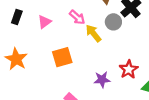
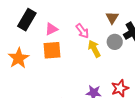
black rectangle: (17, 17) -> (27, 20), size x1.5
orange square: (62, 57) -> (52, 50), moved

